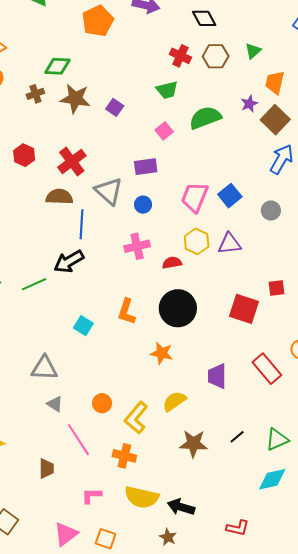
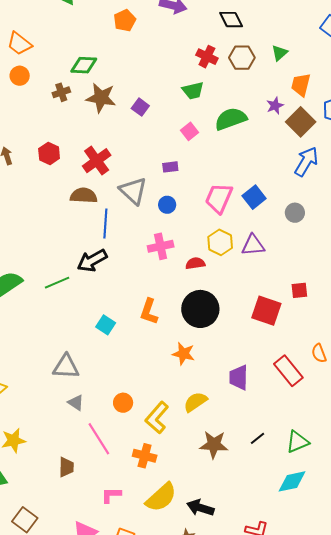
orange pentagon: (98, 21) -> (125, 20), size x0.7
purple rectangle: (146, 167) -> (170, 167), size x0.7
yellow semicircle: (142, 497) -> (161, 497), turned -56

